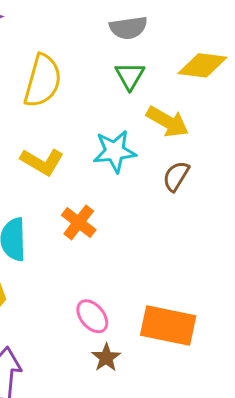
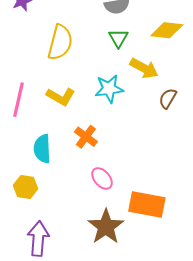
brown semicircle: (176, 176) -> (168, 98), moved
pink ellipse: (92, 316) -> (102, 178), moved
brown star: (106, 358) -> (106, 227), size x1.8

